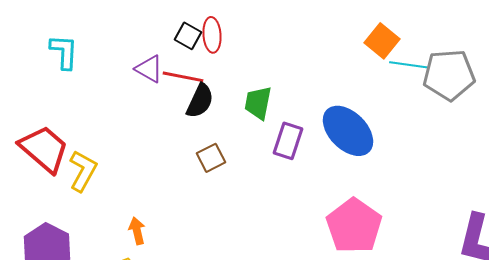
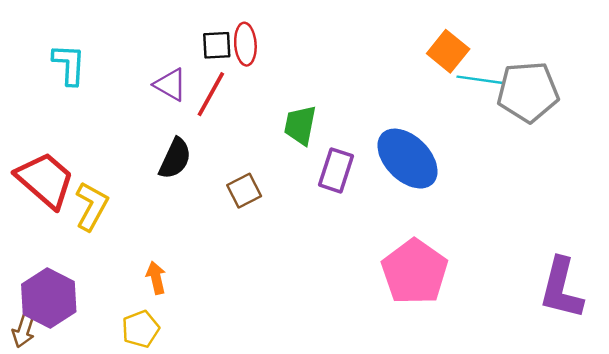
black square: (188, 36) -> (217, 45), turned -32
red line: (183, 77) -> (211, 94), turned -72
black semicircle: (200, 101) -> (175, 159), moved

